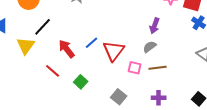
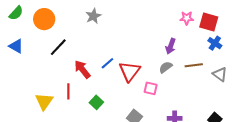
yellow triangle: (26, 46) -> (44, 101), moved
brown line: (158, 68) -> (194, 65), moved
red line: (53, 71) -> (68, 91), turned 49

